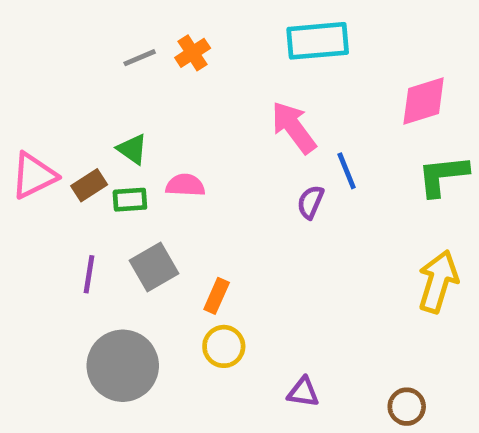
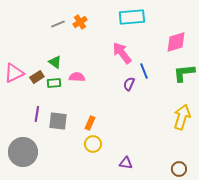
gray square: (154, 267) -> (58, 121), moved, turned 36
gray circle: (123, 366) -> (23, 152), moved
brown circle: (407, 407) -> (179, 169), moved

